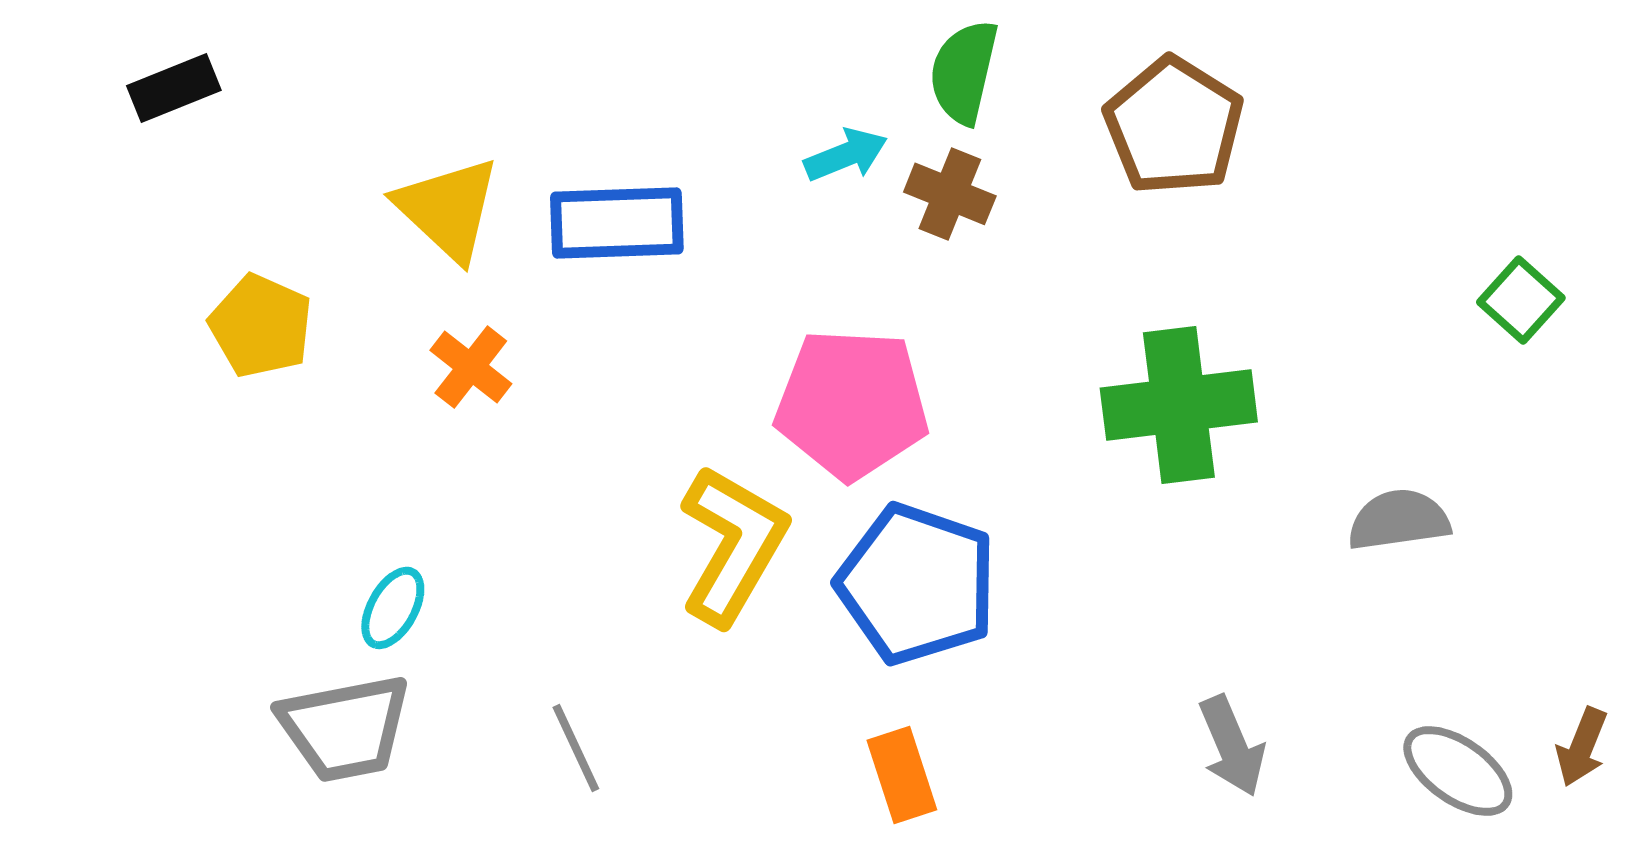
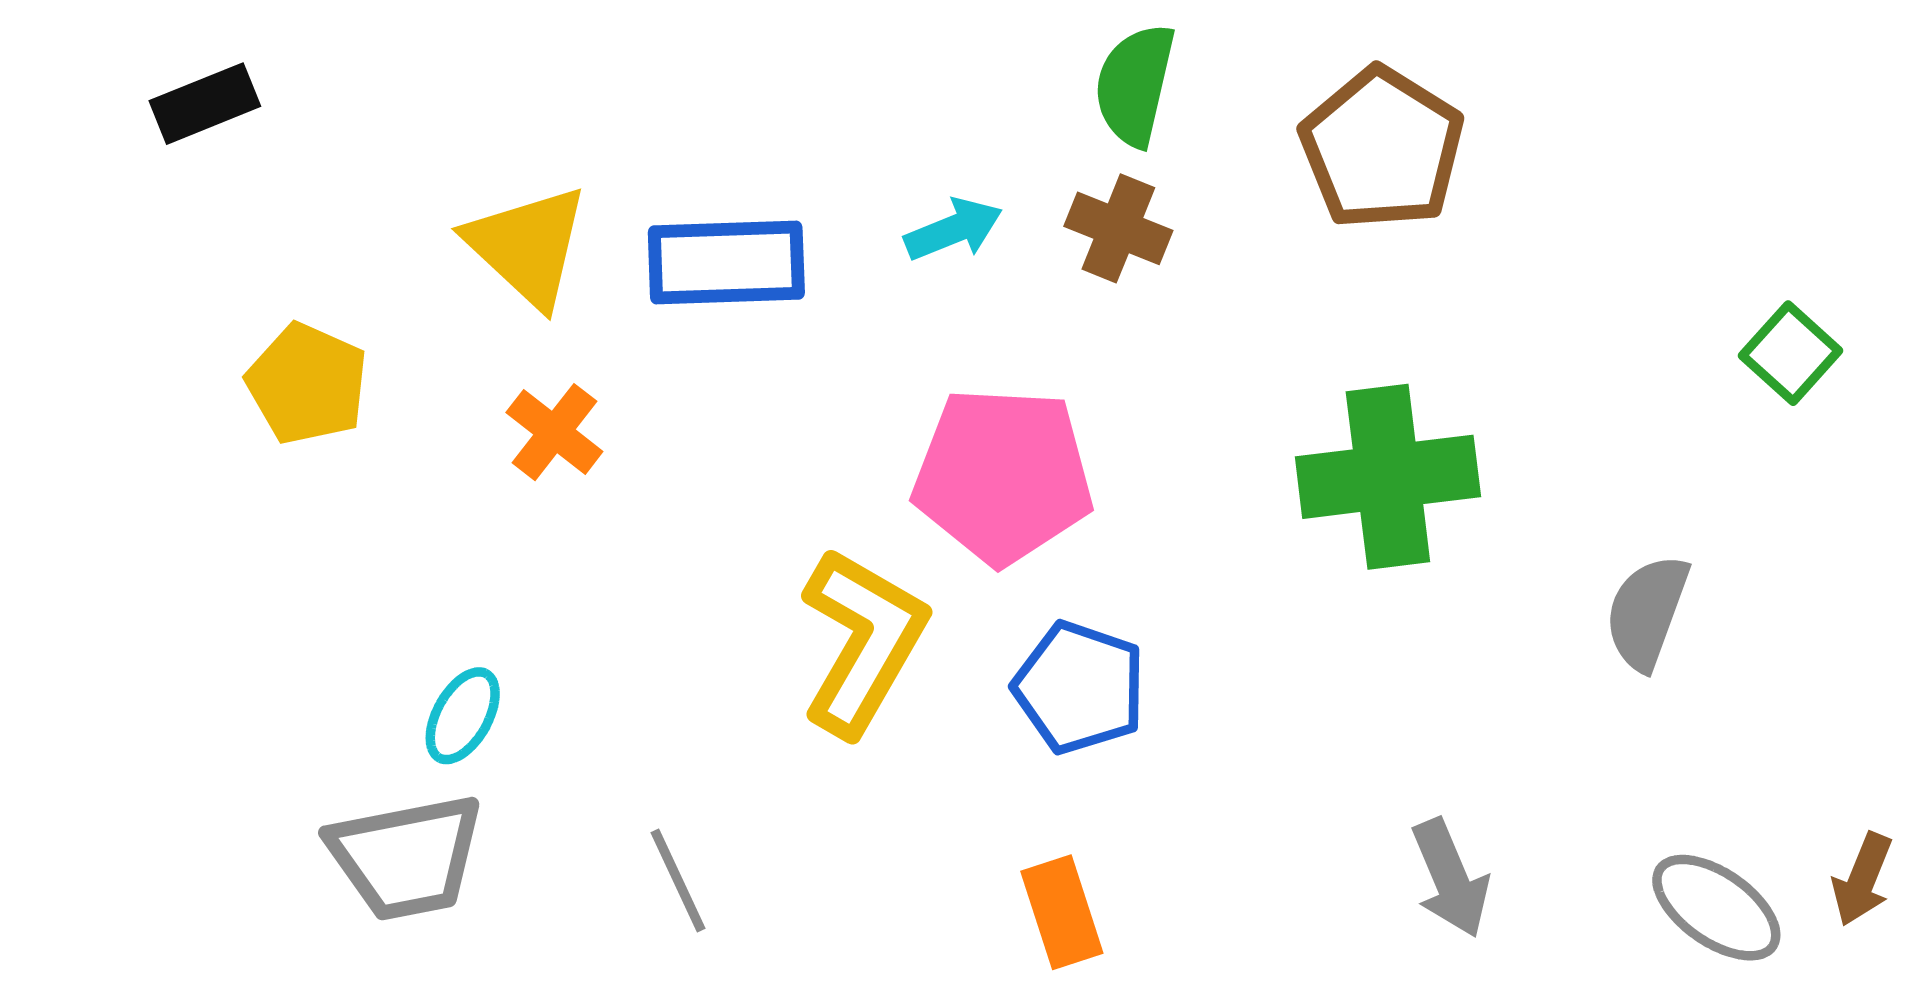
cyan arrow: (846, 155) -> (954, 230), moved
gray semicircle: (1399, 520) -> (1647, 612), turned -62
blue pentagon: (917, 584) -> (1079, 687), size x0.7

